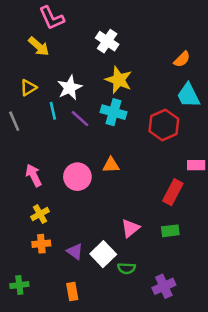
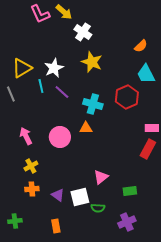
yellow arrow: (39, 46) -> (64, 12), moved
yellow triangle: (28, 88) -> (22, 68), size x1.5
cyan cross: (114, 112) -> (93, 104), moved
red rectangle: (173, 192) -> (148, 149), moved
green rectangle: (170, 231) -> (130, 191), moved
white square: (103, 254) -> (80, 197), turned 30

